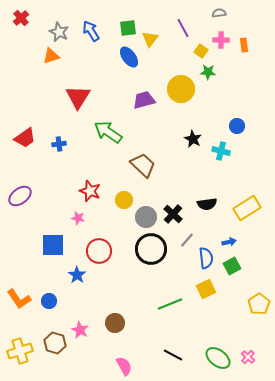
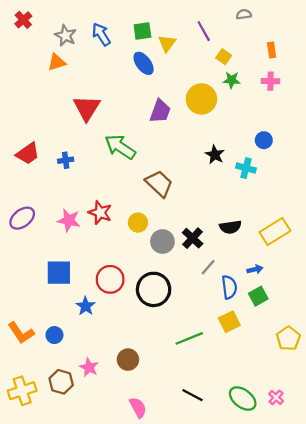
pink cross: (221, 40) -> (270, 81), moved
purple trapezoid: (144, 100) -> (160, 111), turned 125
pink star: (78, 218) -> (69, 220), moved, size x1.5
black circle: (151, 249) -> (154, 289), moved

